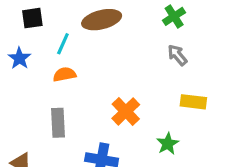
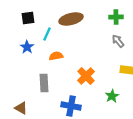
green cross: (174, 16) -> (116, 17), turned 32
blue star: (19, 58) -> (27, 47), moved
orange semicircle: (65, 74) -> (56, 56), moved

